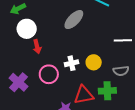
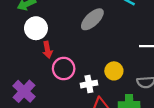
white cross: (72, 63) -> (89, 84), moved
pink circle: (49, 74) -> (64, 69), moved

